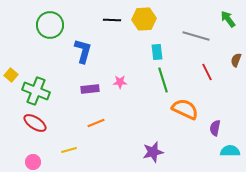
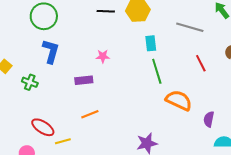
blue L-shape: (83, 51) -> (51, 51), moved
pink star: (120, 82) -> (103, 56), moved
green cross: (36, 91) -> (30, 82), size x0.6
red ellipse: (35, 123) -> (43, 127), moved

